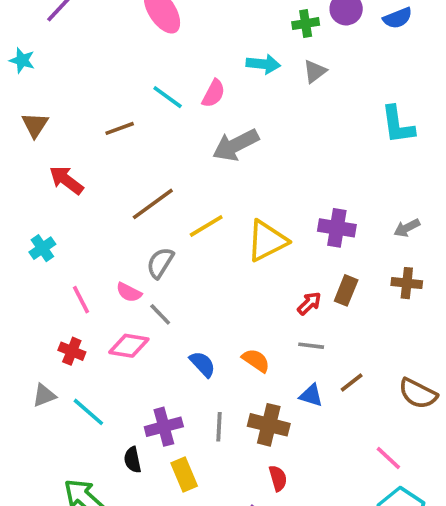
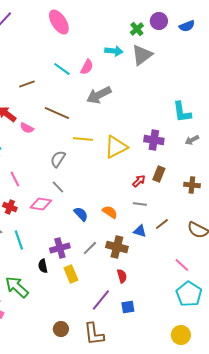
green cross: (306, 24) -> (137, 29), turned -32
gray triangle: (315, 71) -> (142, 55), size x1.6
cyan L-shape: (398, 125) -> (182, 112), moved
brown line: (120, 128) -> (27, 84), moved
brown line: (153, 204) -> (57, 113), moved, turned 60
yellow line: (206, 226) -> (83, 139), turned 36
brown cross: (407, 283) -> (192, 185), moved
pink semicircle: (129, 292) -> (27, 128), moved
cyan line: (88, 412) -> (19, 240), turned 30
gray line: (219, 427) -> (90, 248), turned 42

